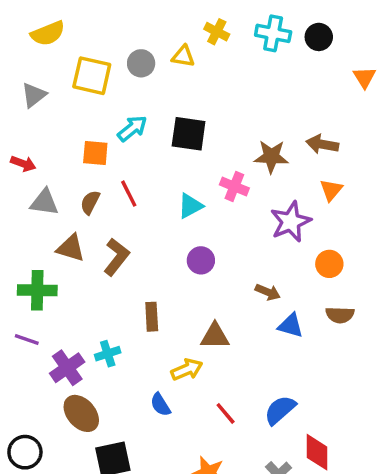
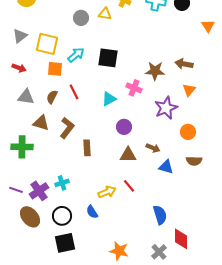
yellow square: (92, 76) -> (47, 44), moved
red arrow: (23, 164) -> (19, 68), moved
purple circle: (201, 260) -> (124, 127), moved
brown rectangle: (152, 317) -> (87, 148), moved
brown triangle: (215, 336) -> (128, 155), moved
purple line: (27, 340) -> (16, 190), moved
blue semicircle: (280, 410) -> (160, 215), turned 114
brown ellipse: (81, 413) -> (30, 217), moved
red line: (226, 413) -> (129, 186), moved
black circle: (25, 452) -> (62, 216), moved

